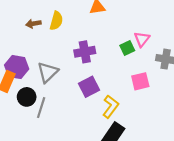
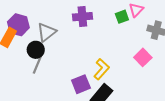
pink square: (140, 81) -> (143, 57), moved, turned -36
purple square: (89, 87) -> (81, 84), moved
black circle: (27, 97) -> (36, 50), moved

